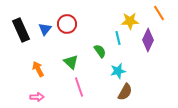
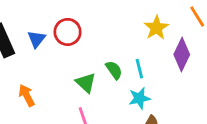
yellow star: (130, 21) -> (156, 28), turned -30
cyan line: (118, 38) -> (139, 69), moved
green triangle: (71, 62) -> (86, 83), moved

